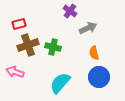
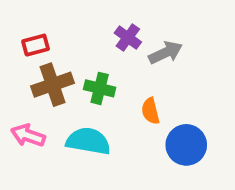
purple cross: (70, 11) -> (128, 38), moved
orange semicircle: (94, 53) -> (150, 111), moved
cyan semicircle: (60, 83) -> (88, 141), moved, turned 60

